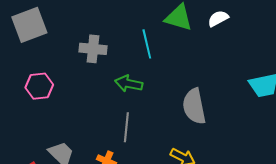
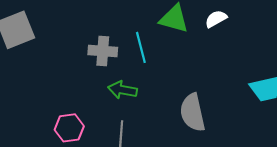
gray cross: (93, 49) -> (103, 51), moved
pink hexagon: (39, 86) -> (69, 128), moved

